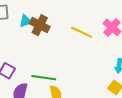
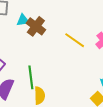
green line: (44, 78) -> (31, 77), turned 65

